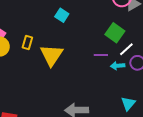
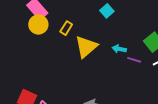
cyan arrow: (118, 66) -> (119, 49), moved

